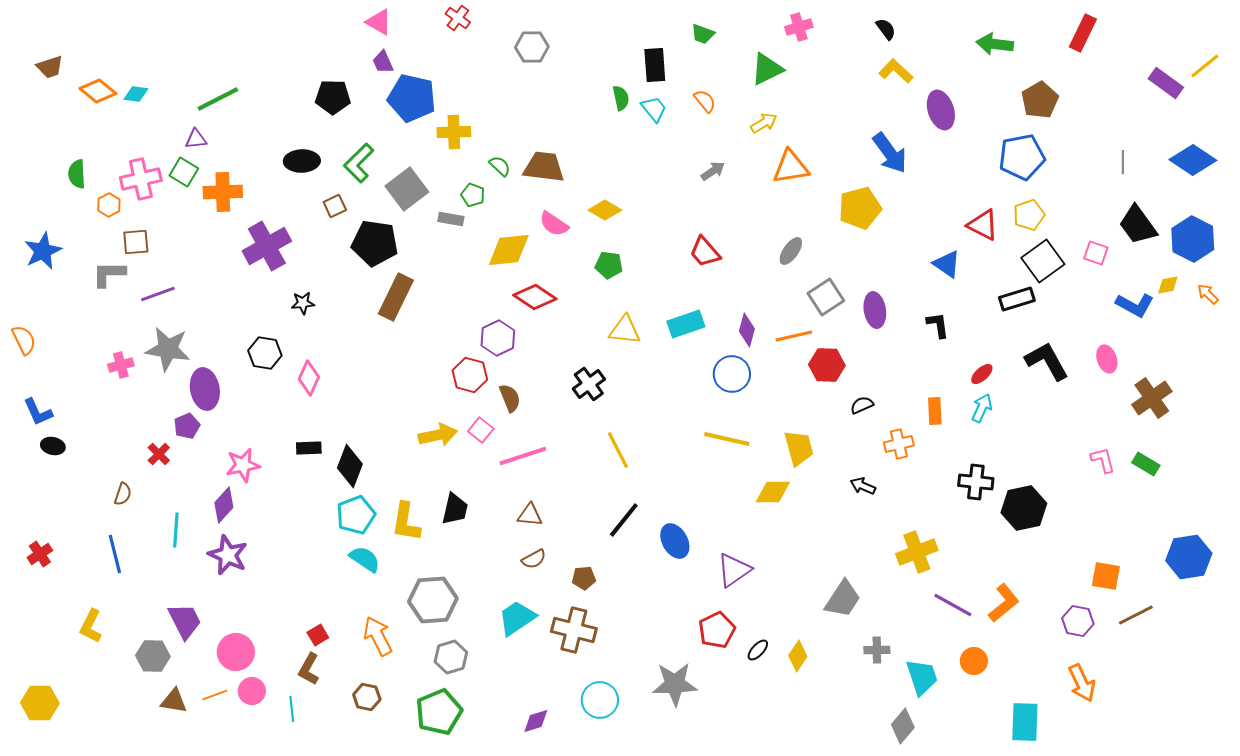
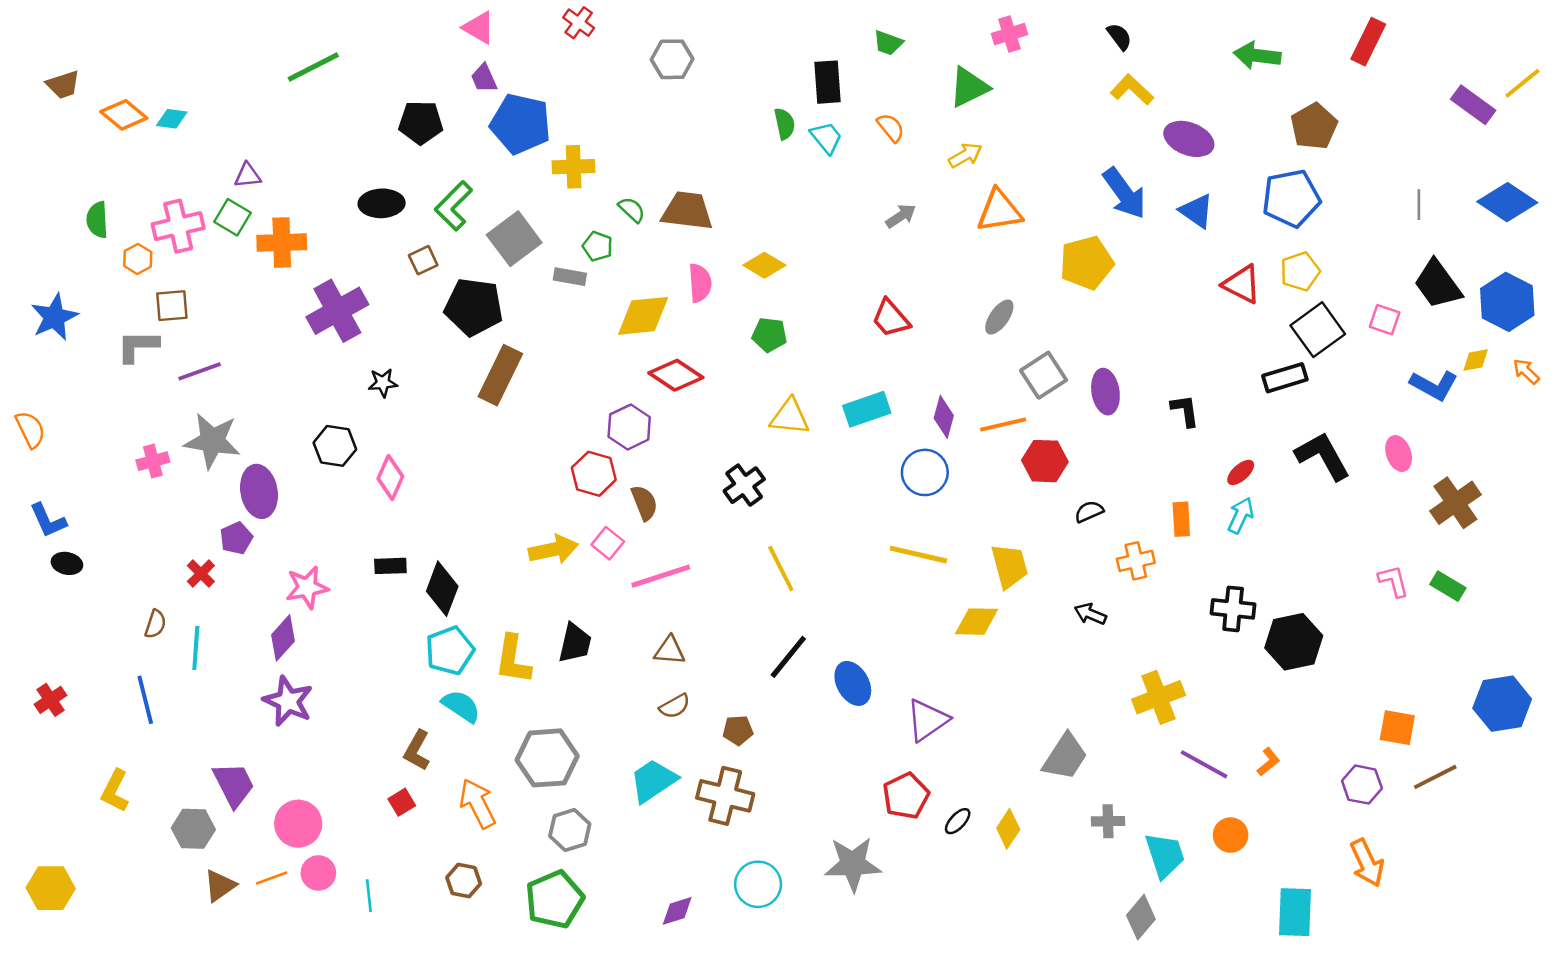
green line: (218, 99) -> (313, 67), moved
purple ellipse: (941, 110) -> (1189, 139), turned -51
pink semicircle: (554, 224) -> (700, 283), turned -128
blue triangle: (947, 264) -> (1196, 211), moved
cyan line: (176, 530) -> (196, 648), moved
orange L-shape: (1004, 603) -> (1268, 762), size x0.6
brown L-shape: (309, 669) -> (417, 750), moved
brown triangle: (174, 701) -> (220, 886), turned -44

